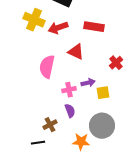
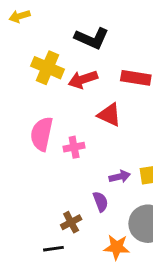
pink semicircle: (47, 67) -> (42, 134), moved
purple arrow: (88, 83) -> (120, 177), moved
pink cross: (69, 90) -> (74, 147), moved

